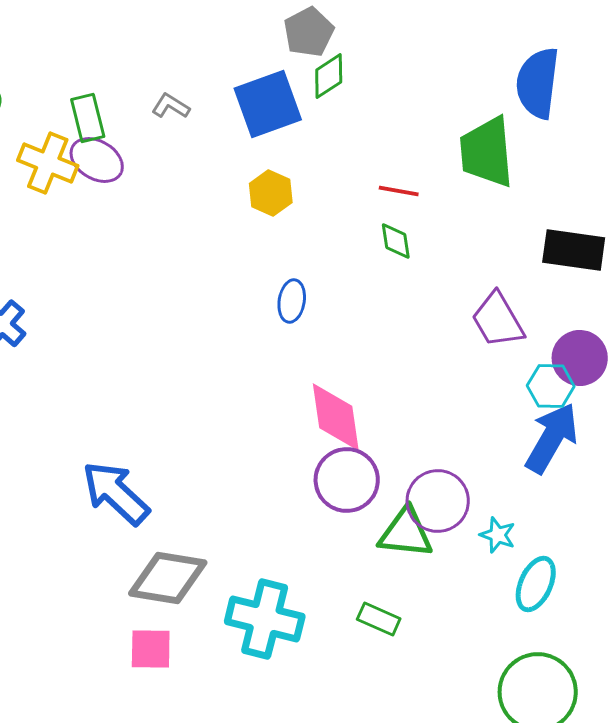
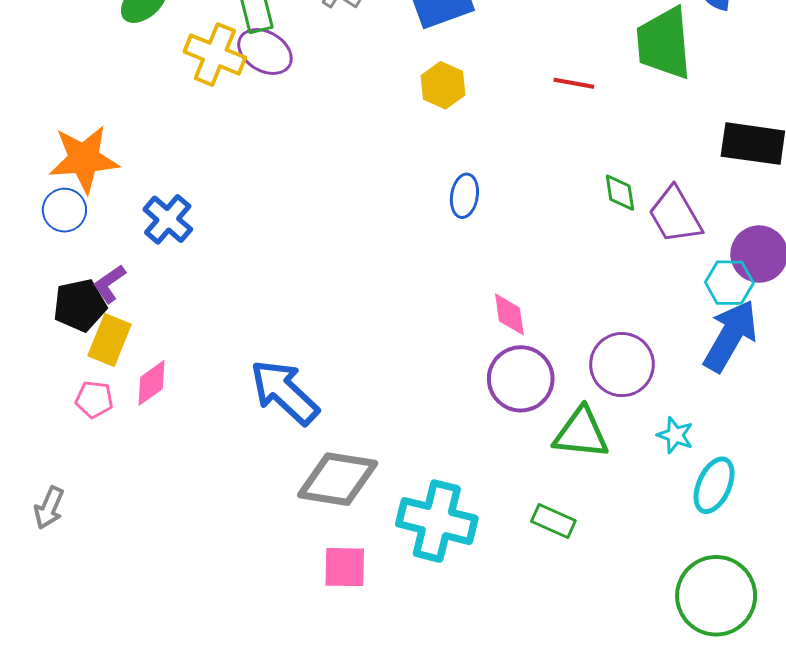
green diamond: (396, 241) -> (620, 193), moved
pink diamond: (336, 417) -> (509, 314), size x0.6
purple circle: (438, 501) -> (622, 365), moved
pink square: (151, 649) -> (345, 567), moved

